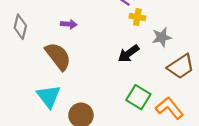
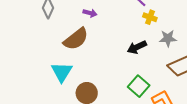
brown semicircle: (58, 56) -> (76, 39), turned 80

